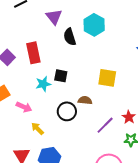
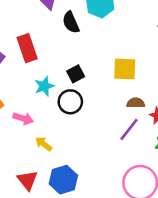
black square: (61, 76) -> (76, 74), moved, turned -32
brown semicircle: (85, 100) -> (136, 103), moved
black circle: (67, 111) -> (70, 102), moved

